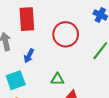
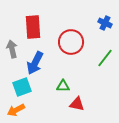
blue arrow: (29, 56) -> (35, 63), size x1.6

